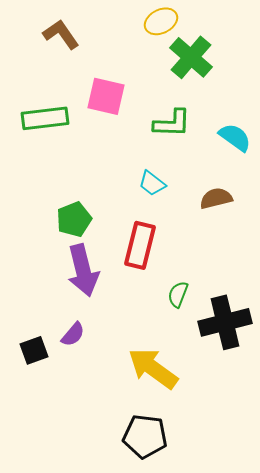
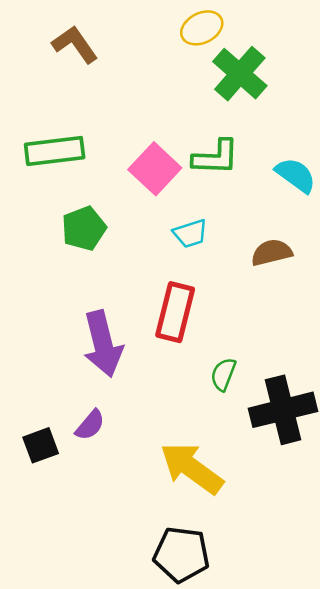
pink square: (106, 96) -> (155, 169), moved, turned 30
cyan trapezoid: (152, 183) -> (190, 233), turned -56
green pentagon: (74, 219) -> (84, 228), moved

